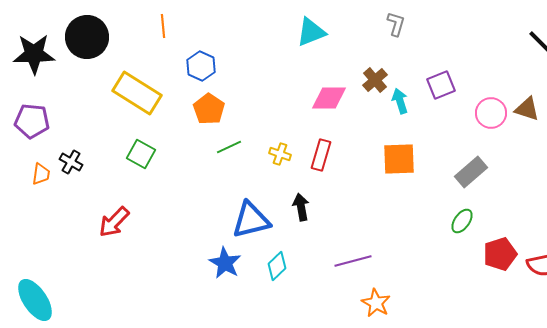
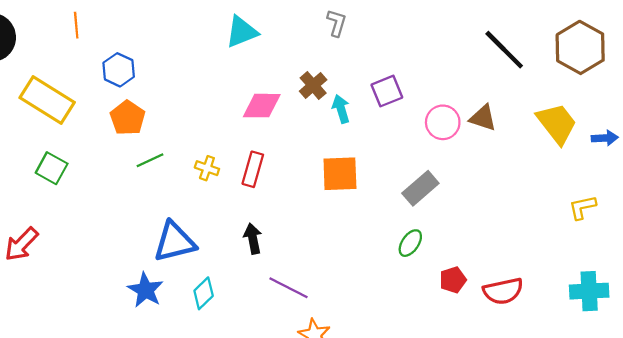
black arrow: (301, 207) -> (253, 239), moved
red pentagon: (500, 254) -> (453, 280), size x0.7
purple line: (353, 261) -> (289, 288), turned 42

